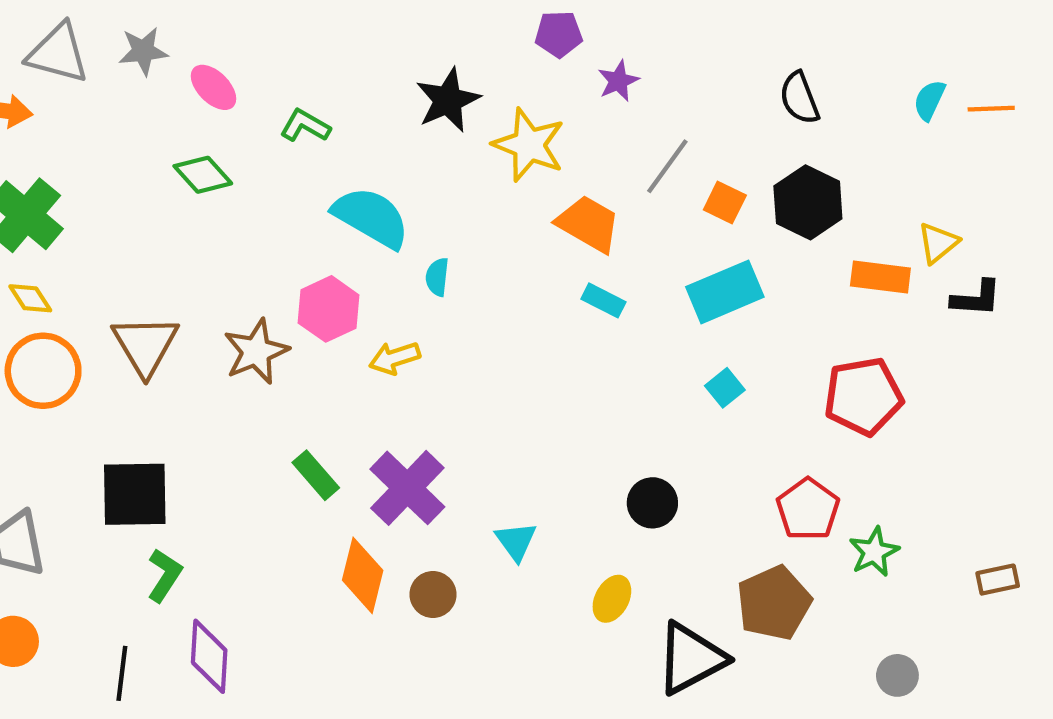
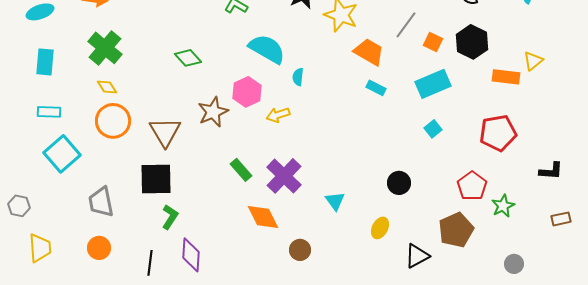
green diamond: (203, 175) -> (188, 58), moved
black L-shape: (976, 298) -> (551, 171), moved
brown triangle: (145, 345) -> (165, 132), moved
orange diamond: (363, 575) -> (263, 217), turned -40
brown circle: (433, 594) -> (300, 250), moved
black triangle: (691, 658) -> (417, 256), size x0.7

